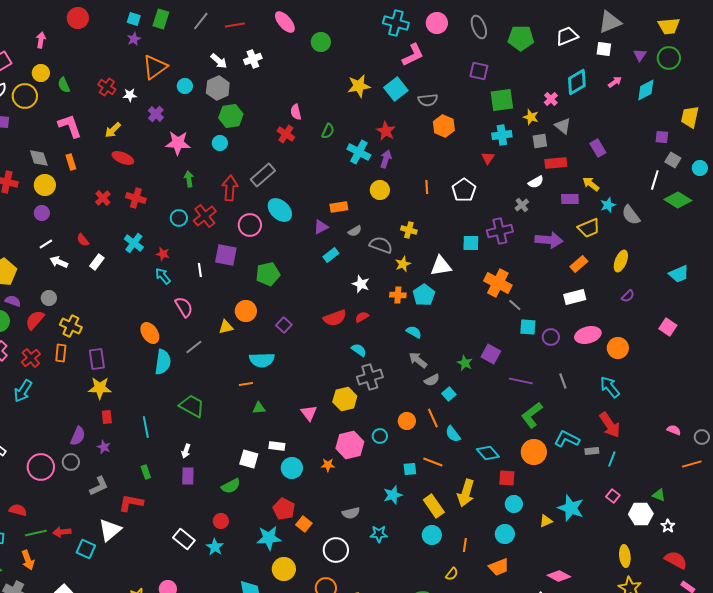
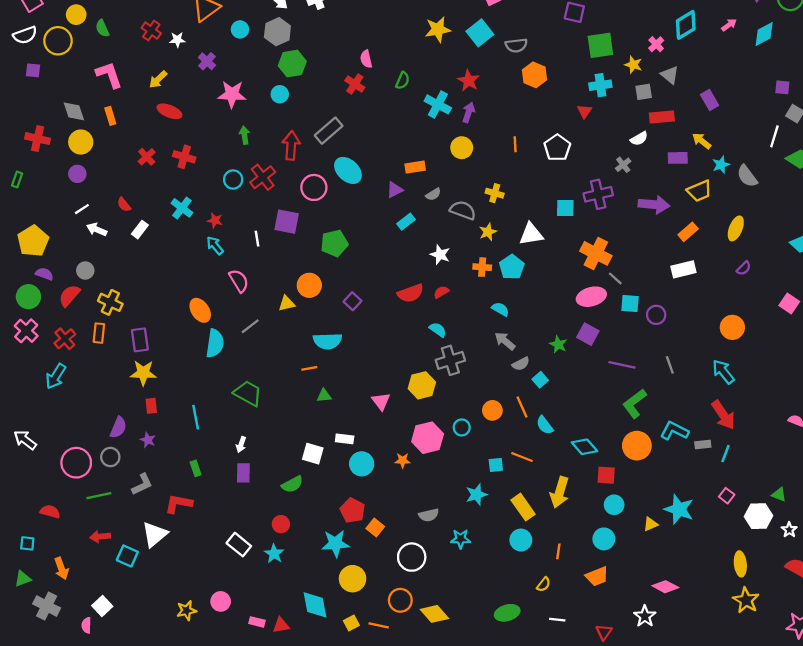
pink ellipse: (588, 335) -> (591, 297), moved
green line: (36, 533) -> (99, 496), moved

